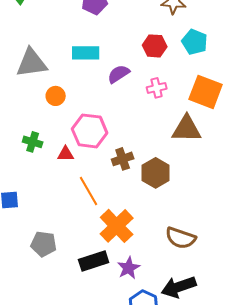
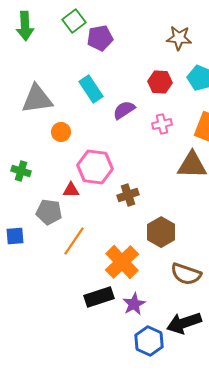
cyan rectangle: (86, 53) -> (91, 89), turned 56
green cross: (33, 142) -> (21, 171), moved
brown hexagon: (156, 173) -> (161, 232), moved
orange line: (89, 191) -> (74, 241), moved, turned 64
gray pentagon: (44, 244) -> (49, 212), moved

